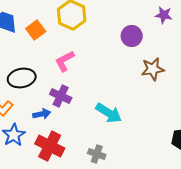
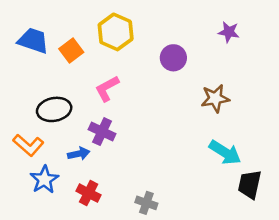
purple circle: (132, 36) -> (173, 58), moved
cyan arrow: (109, 113) -> (225, 152), moved
red cross: (50, 146) -> (89, 193), size x0.7

